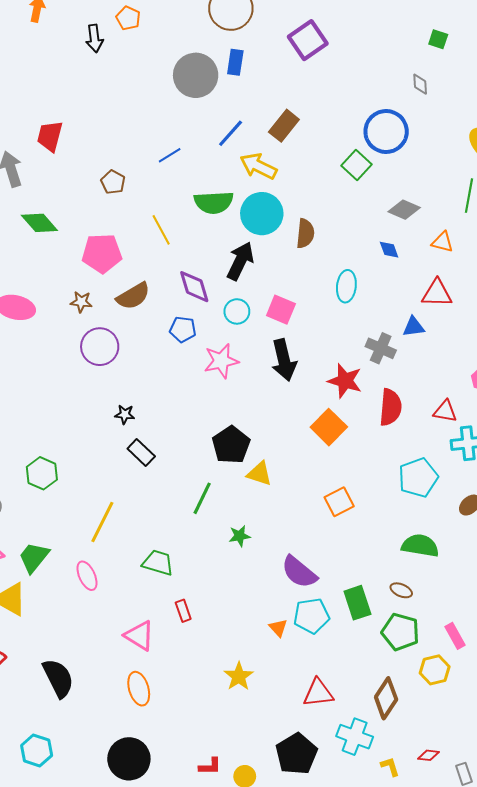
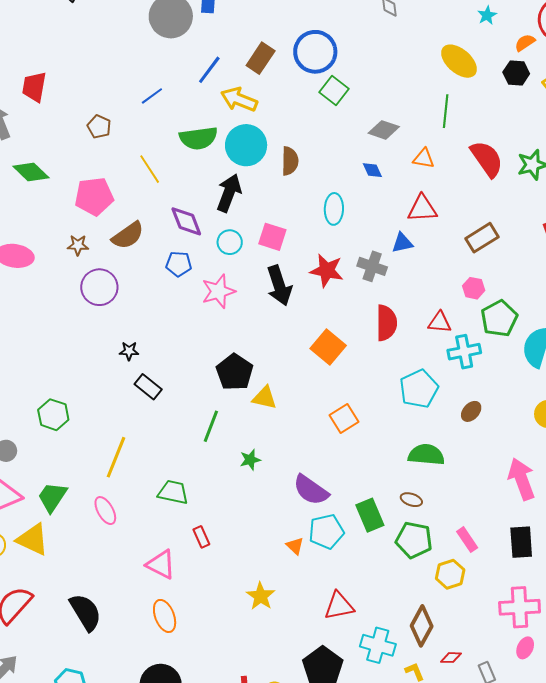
blue circle: (386, 132) -> (315, 52), moved
red star: (345, 381) -> (327, 271), moved
brown diamond: (386, 698) -> (422, 626), moved

